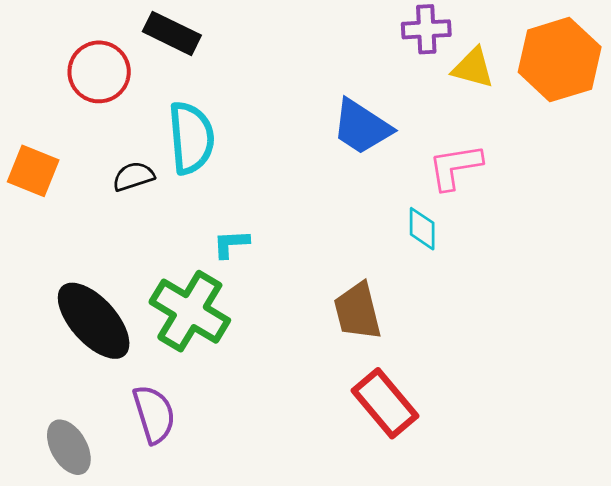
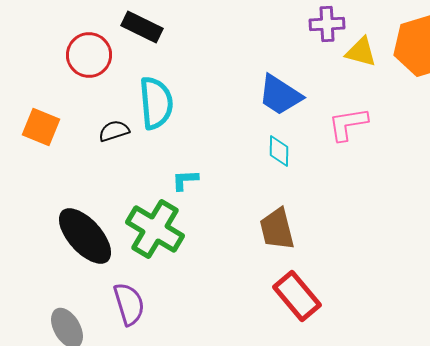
cyan diamond: (422, 229) -> (279, 151), moved

